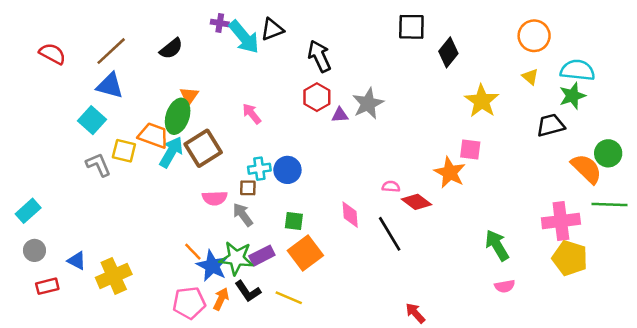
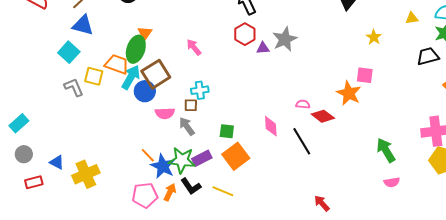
yellow triangle: (530, 77) -> (412, 18), turned -48
yellow star: (482, 101) -> (374, 37), size x0.6
blue circle: (287, 170) -> (145, 91), moved

